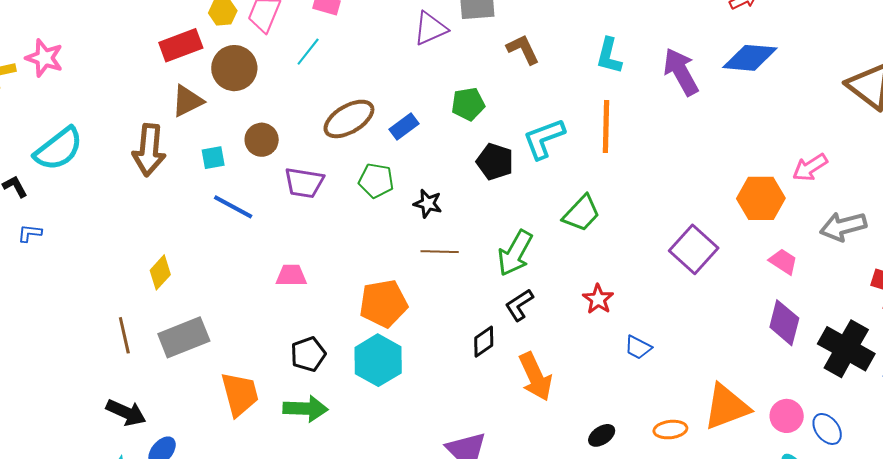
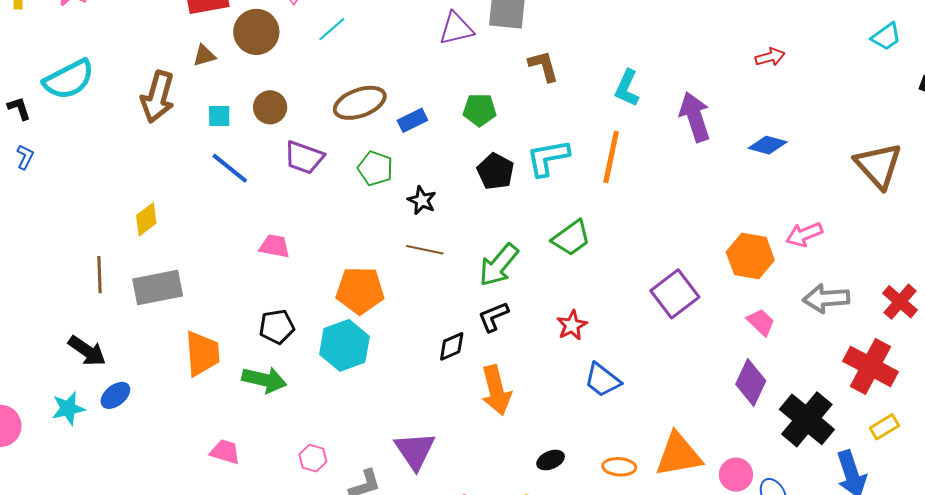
blue diamond: (750, 58) -> (768, 145), moved, size x0.7
brown triangle: (187, 101) -> (204, 56), size x0.7
blue L-shape: (30, 233) -> (25, 157), turned 100
blue trapezoid: (638, 347) -> (602, 380), size x1.4

